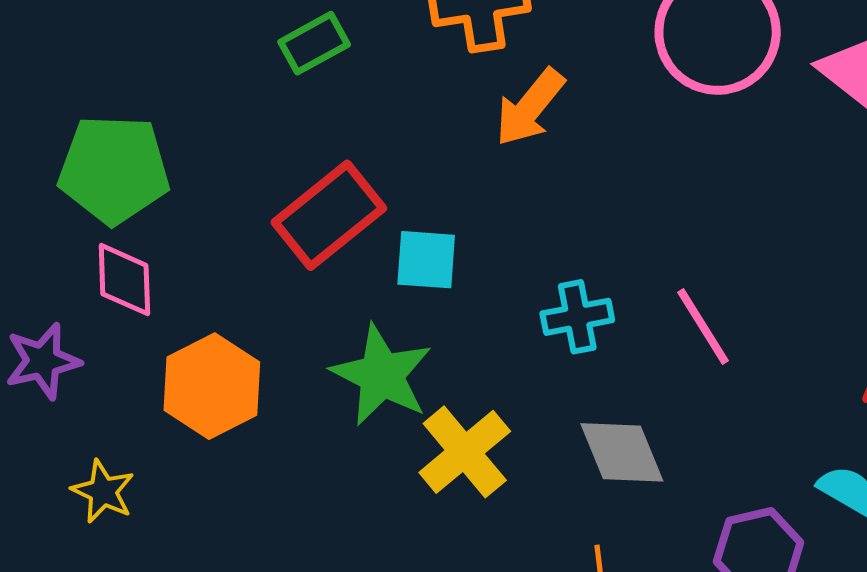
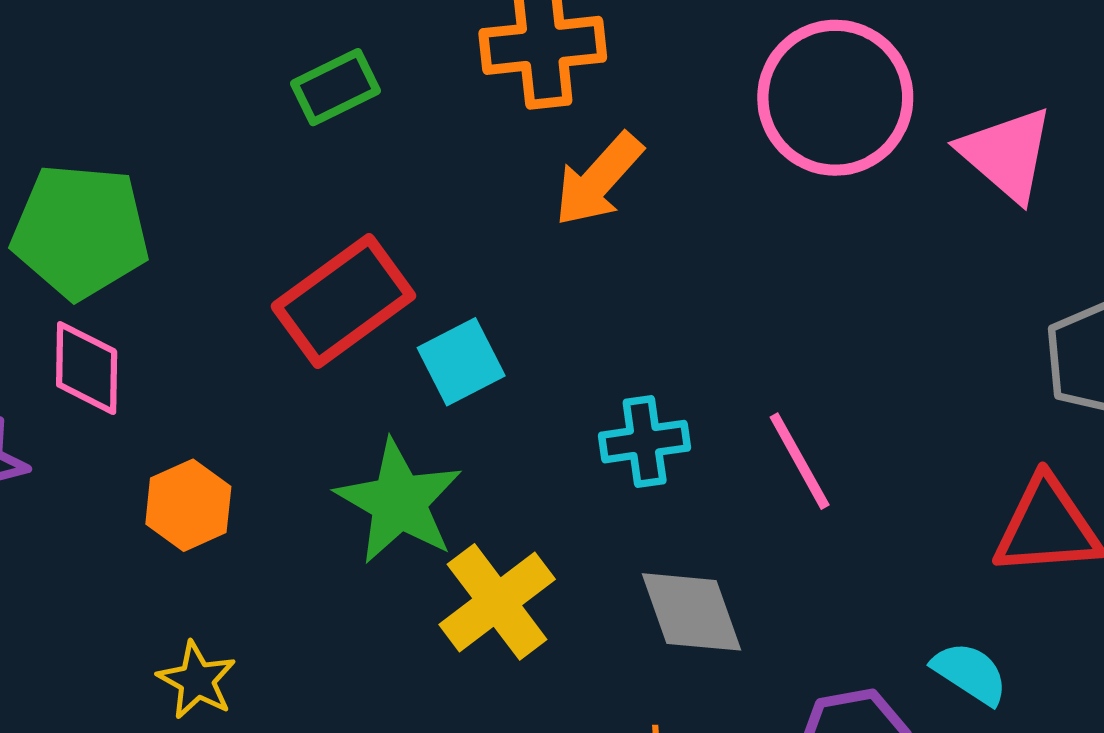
cyan square: (426, 260) -> (461, 362), turned -34
orange hexagon: (212, 386) -> (188, 505), size x0.7
yellow star: (103, 492) -> (197, 680), moved

